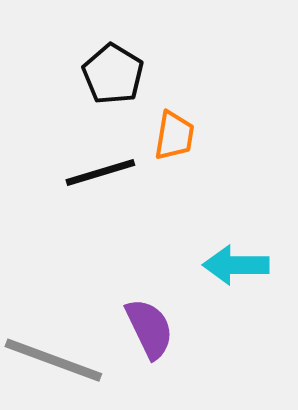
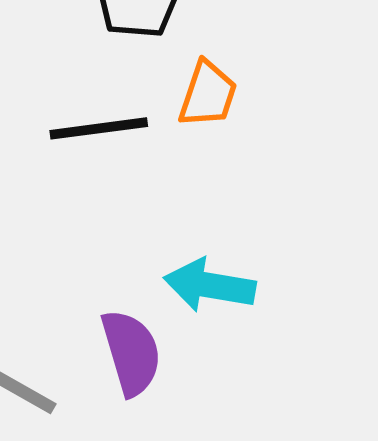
cyan arrow: (236, 265) -> (210, 285), moved

